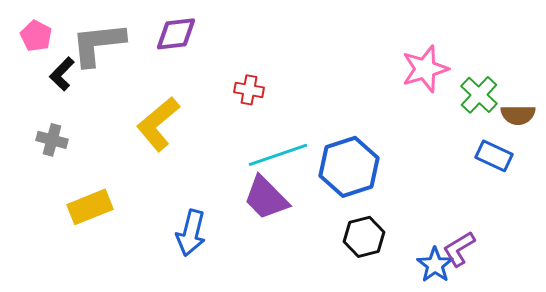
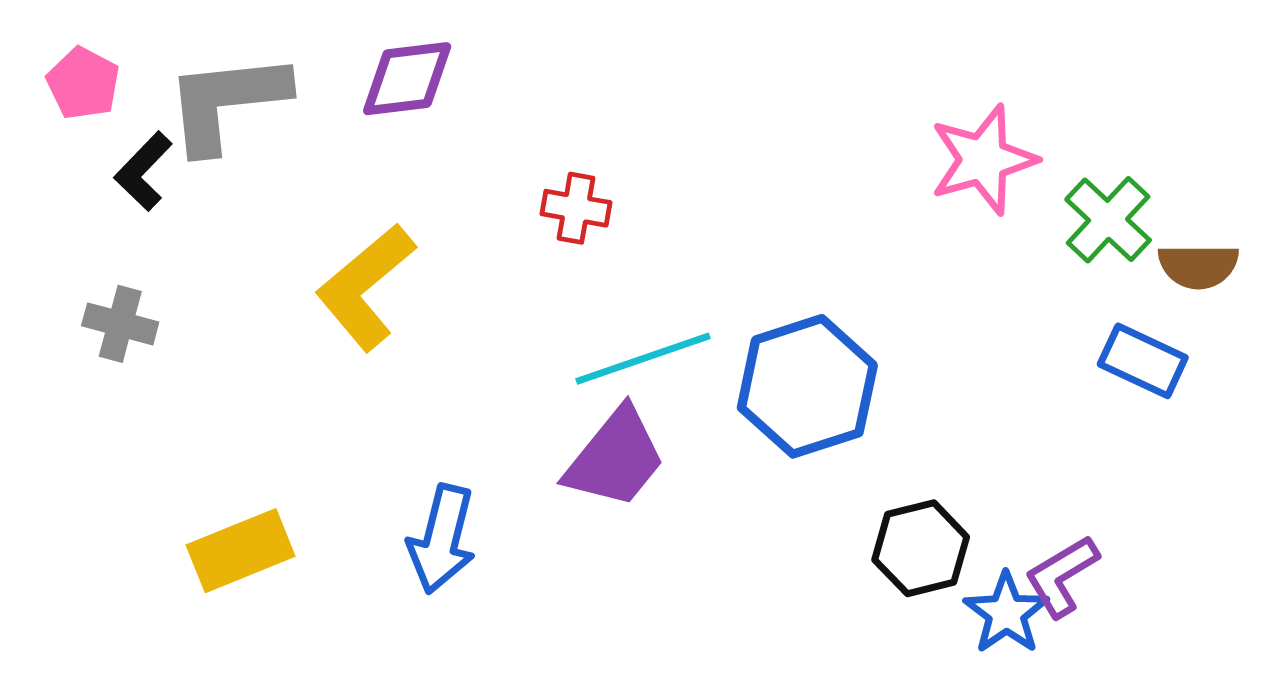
purple trapezoid: (266, 198) -> (615, 458), turned -96
yellow rectangle: (90, 207) -> (241, 551), moved
black hexagon: (364, 237) -> (921, 548), moved

